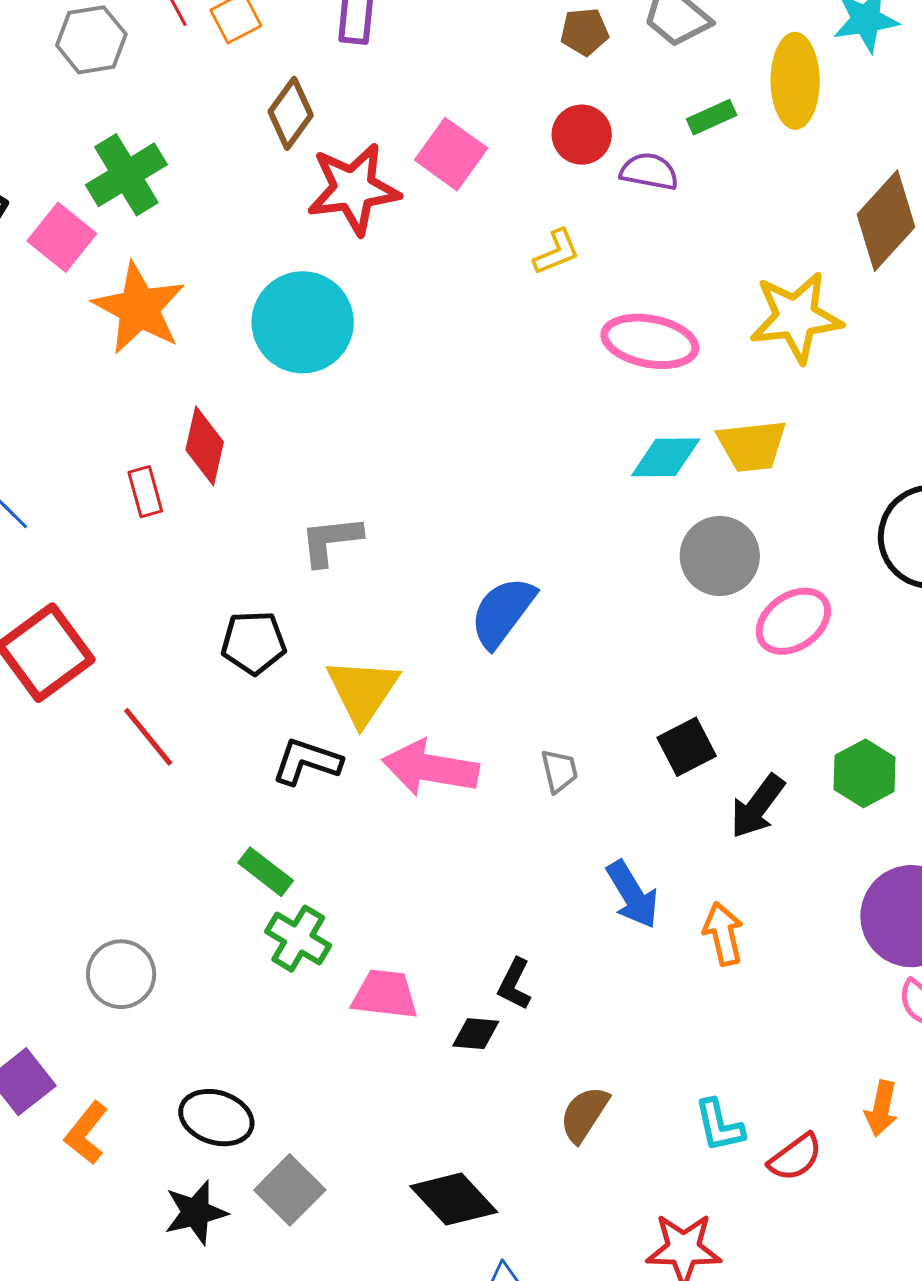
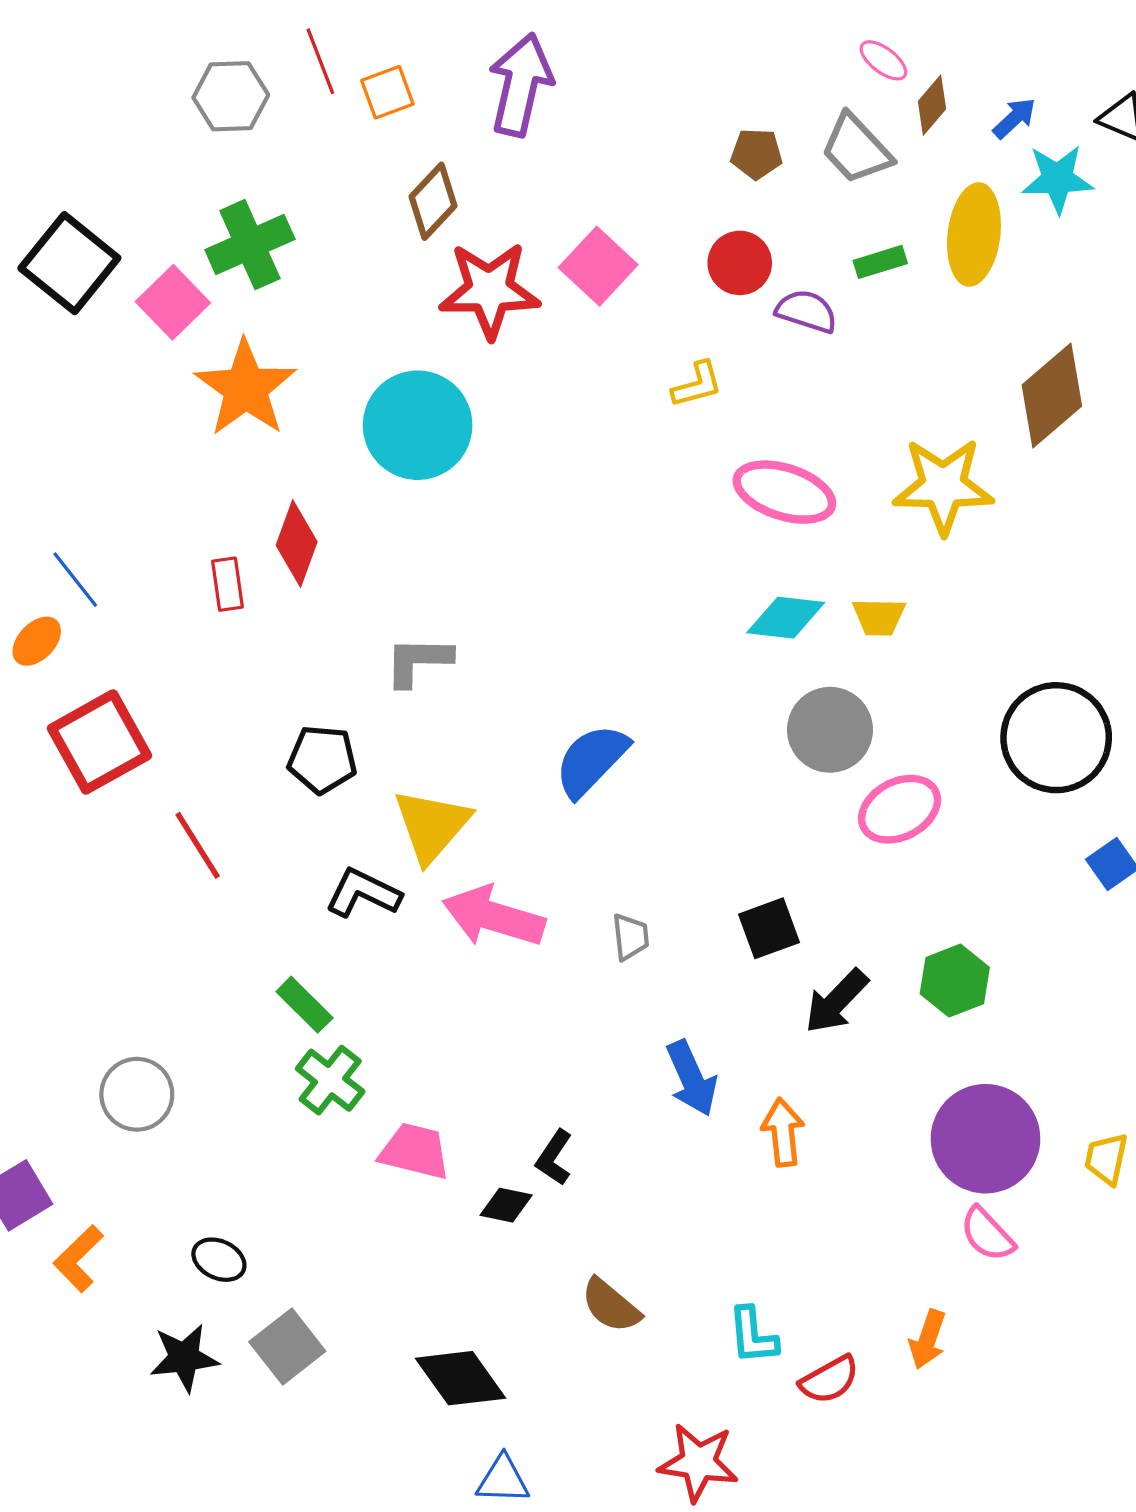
yellow trapezoid: (752, 446) -> (879, 617), size x0.7
brown semicircle: (584, 1114) -> (611, 1305), turned -90
black ellipse: (216, 1118) -> (219, 1260), size x0.7

